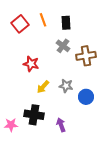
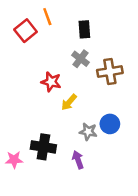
orange line: (43, 20) -> (47, 17), moved
red star: (31, 64) -> (51, 82), moved
gray star: (66, 86) -> (88, 132), moved
yellow arrow: (43, 87) -> (69, 102), moved

